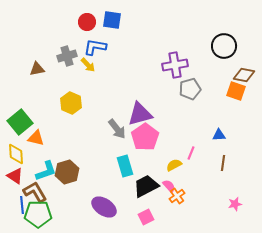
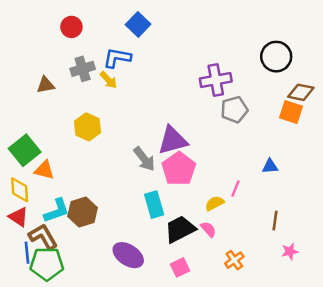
blue square: (112, 20) -> (138, 24), turned 36
red circle: (87, 22) -> (71, 27), moved
brown line: (223, 163) -> (275, 221), moved
orange cross: (177, 196) -> (234, 260), moved

